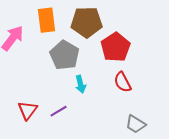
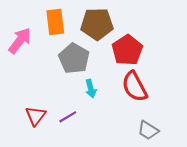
red semicircle: (123, 82) -> (135, 87), size x1.4

